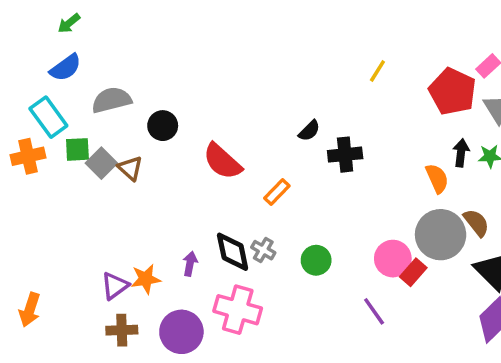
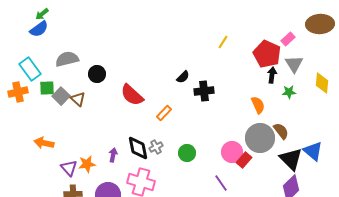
blue semicircle: (66, 68) -> (39, 29), moved
black arrow: (461, 153) -> (272, 75), moved
gray cross: (263, 250) -> (156, 147), turned 32
purple triangle: (115, 286) -> (69, 168), turned -36
orange arrow: (30, 310) -> (44, 143), moved, turned 84

